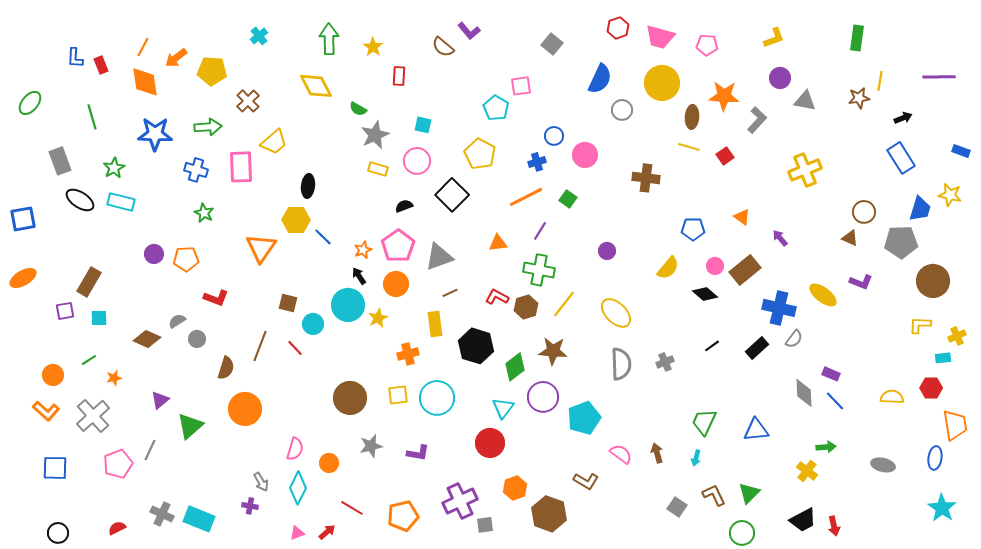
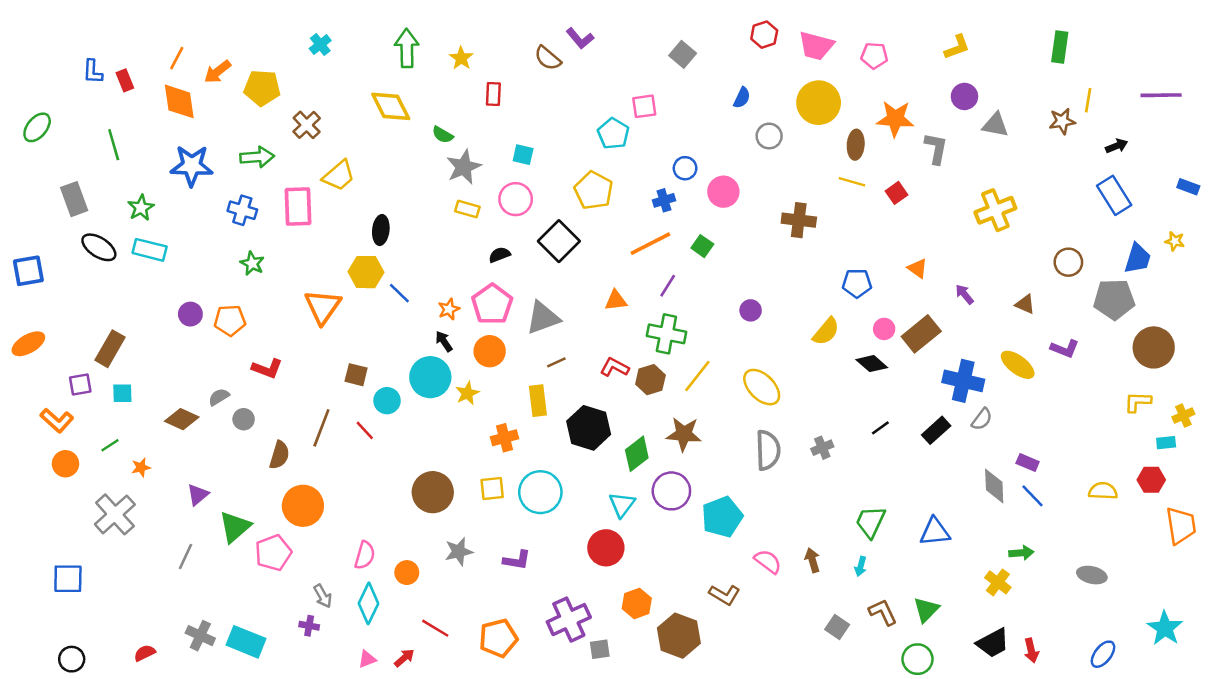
blue semicircle: (600, 79) -> (742, 98), size x0.6
gray L-shape: (757, 120) -> (936, 148), turned -32
yellow star: (950, 195) -> (1175, 241), size x0.7
brown triangle: (850, 238) -> (1025, 304), moved
orange L-shape: (46, 411) -> (57, 420), moved
blue ellipse: (935, 458) -> (1103, 654), moved, turned 30
pink pentagon: (118, 464) -> (273, 553), moved

